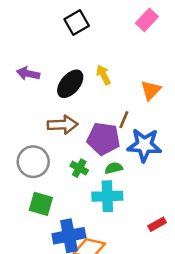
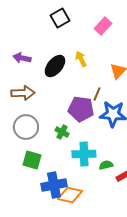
pink rectangle: (147, 20) -> (103, 26), moved
brown arrow: (63, 125) -> (23, 93), moved
green semicircle: (114, 168) -> (106, 165), moved

